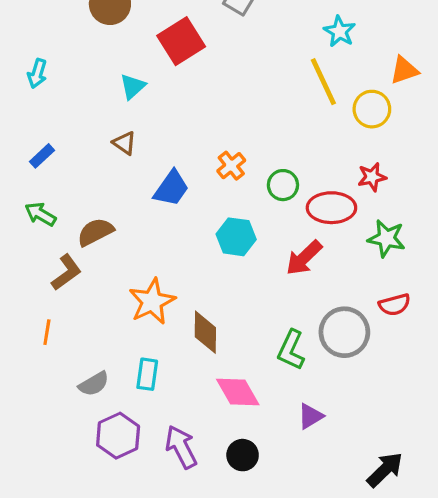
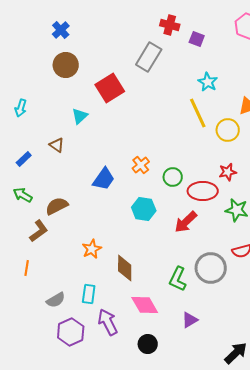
brown triangle: (125, 143) -> (57, 145), moved
orange star: (152, 301) -> (92, 249), size x0.7
purple arrow: (181, 447) -> (108, 322), moved

